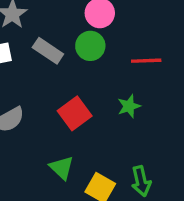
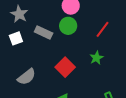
red line: (146, 61) -> (102, 29), turned -42

